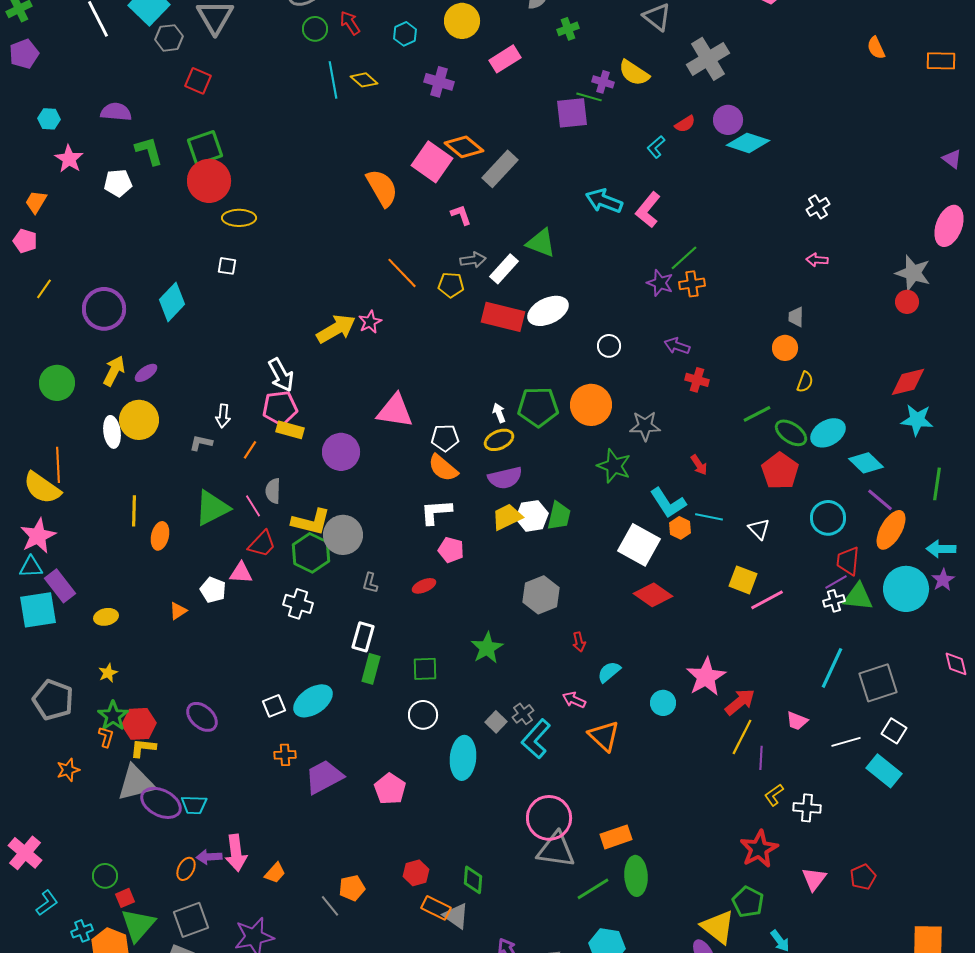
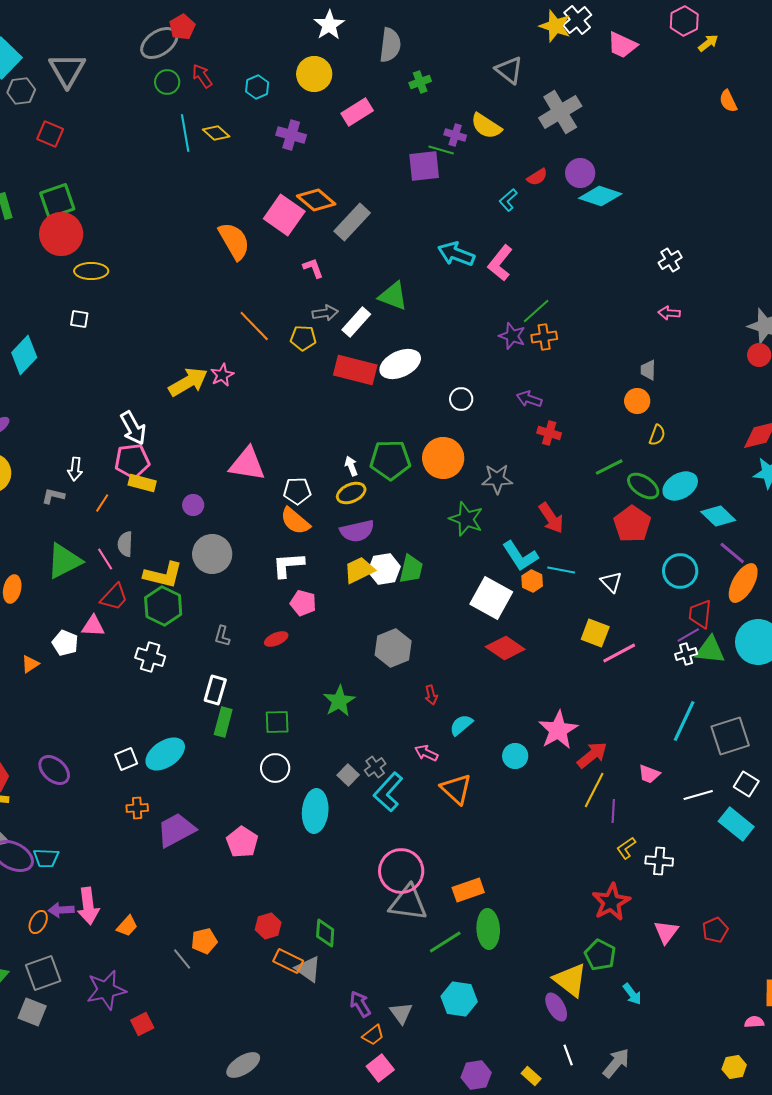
purple circle: (341, 452) -> (193, 505), size x0.6
red arrow: (699, 465) -> (551, 518), size x1.5
gray circle: (343, 535) -> (212, 554), moved

